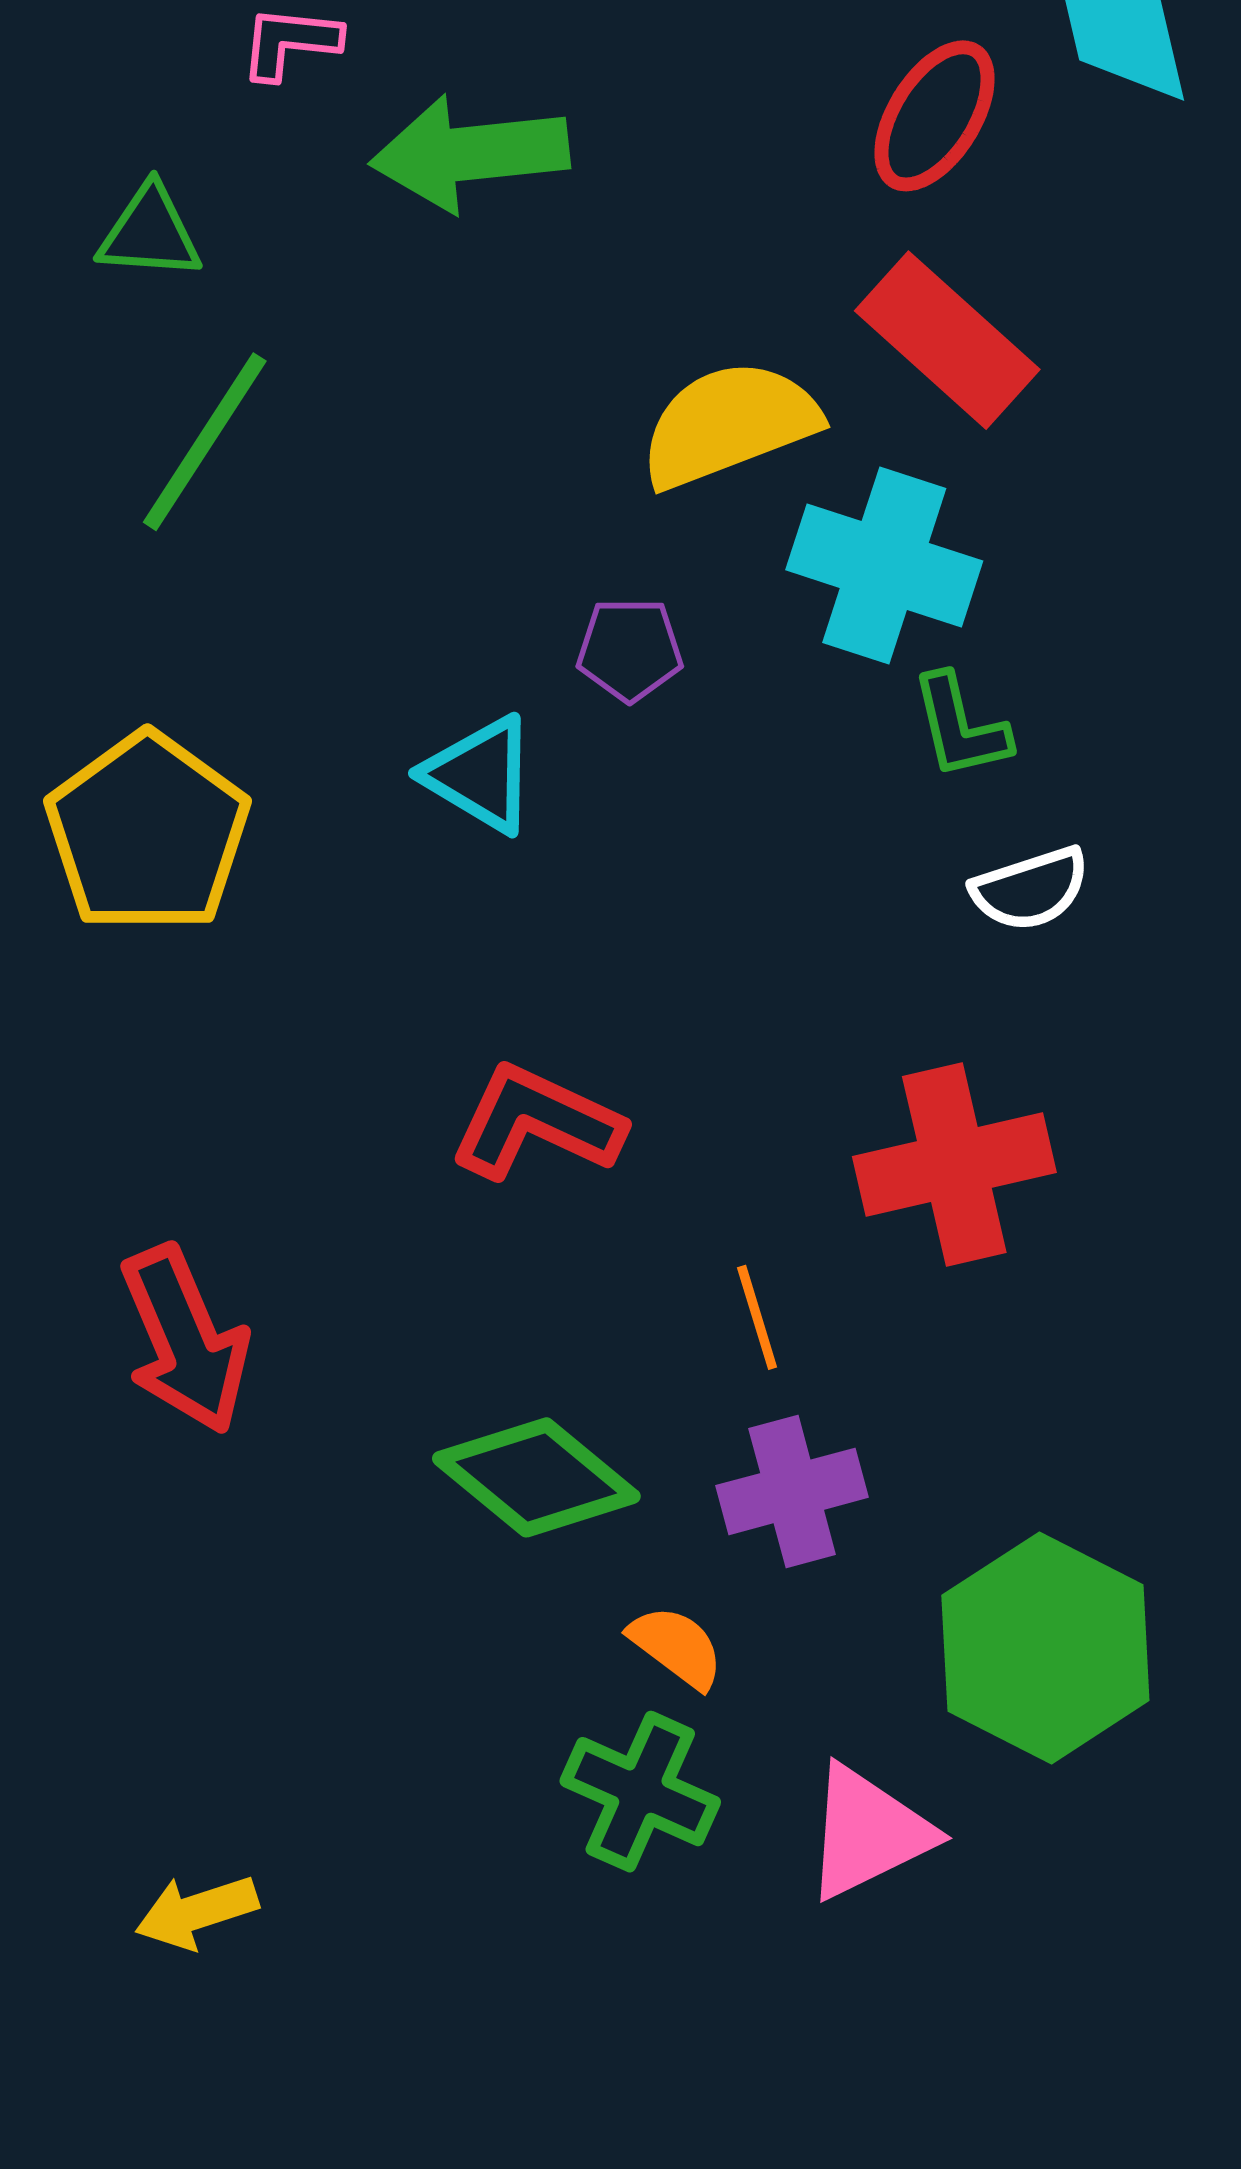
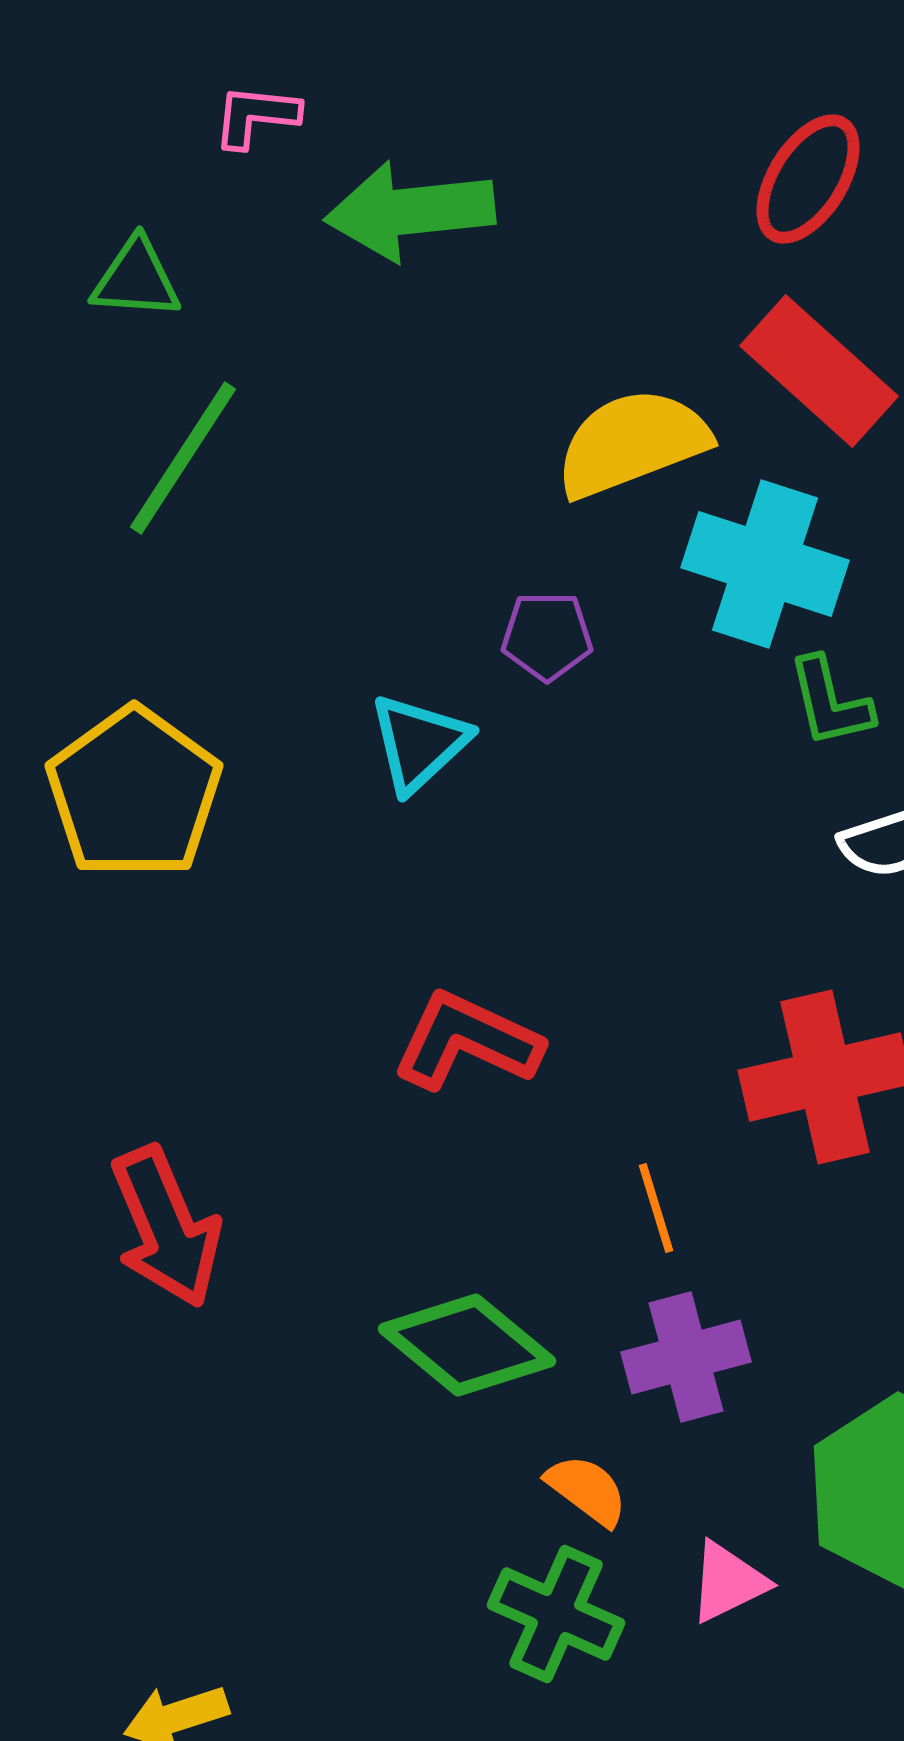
cyan triangle: (480, 774) -> (419, 743), turned 46
pink triangle: (868, 1832) -> (728, 1582), moved, size x0.7

